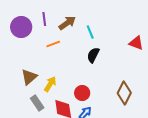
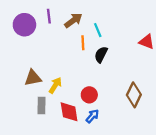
orange line: (53, 44) -> (83, 43), moved, turned -72
brown triangle: (29, 77) -> (33, 78), turned 30
gray rectangle: (37, 103) -> (41, 105), turned 35

